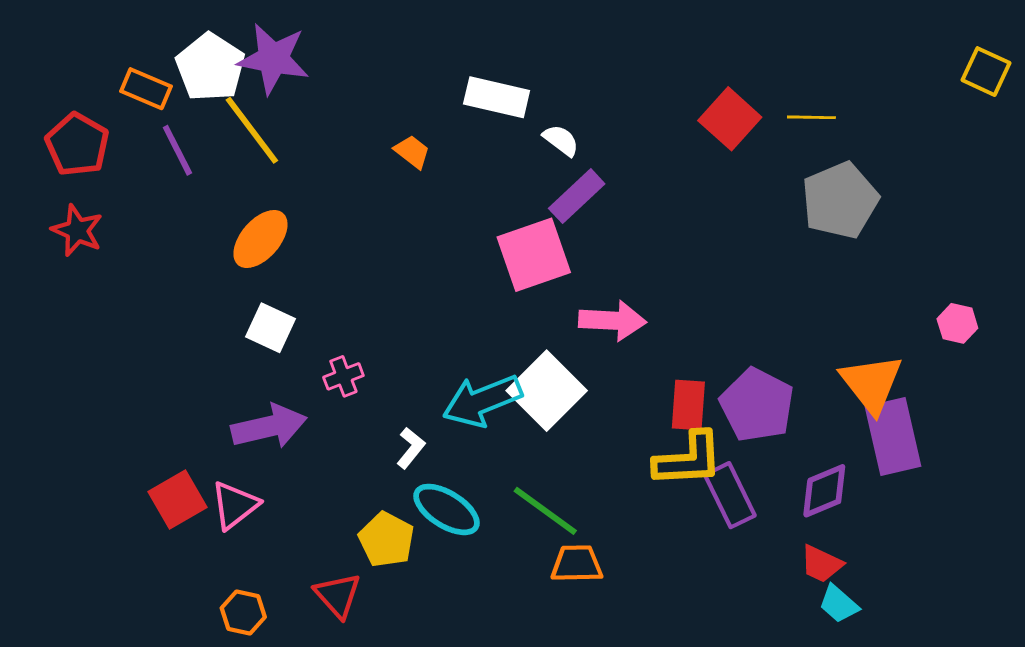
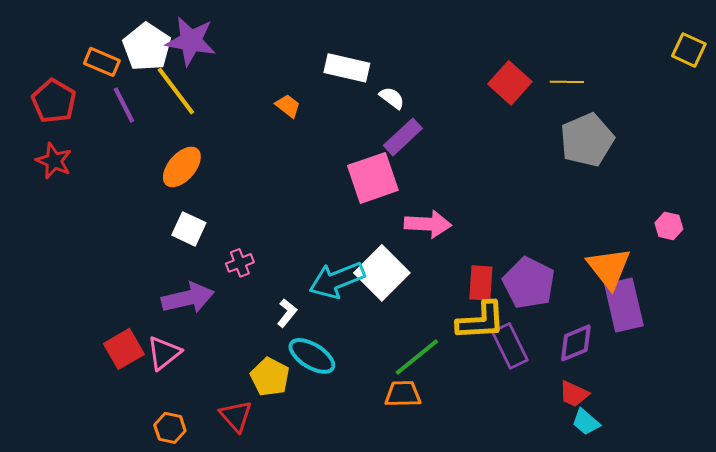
green line: (545, 511) -> (417, 357), moved, turned -75

